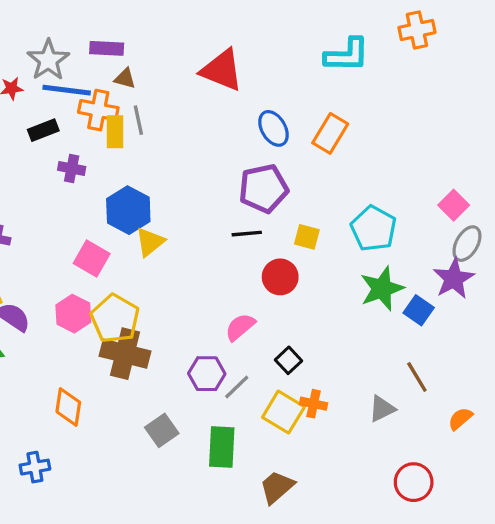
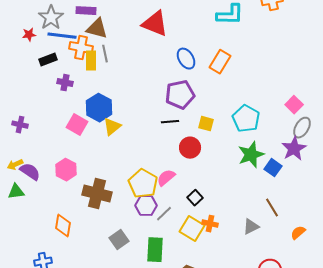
brown triangle: (125, 78) -> (97, 29), size x1.6
pink square: (92, 259) -> (77, 125), moved
yellow pentagon: (115, 319) -> (143, 184), moved

